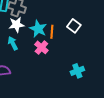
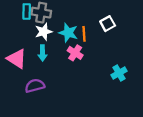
white square: (74, 26) -> (108, 24), turned 32
cyan arrow: (13, 43) -> (42, 53), turned -144

